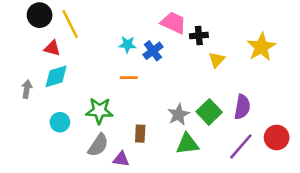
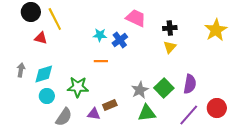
black cross: (199, 36) -> (170, 28), moved
yellow star: (261, 47) -> (216, 30), moved
cyan diamond: (56, 76) -> (44, 74), moved
brown rectangle: (140, 134) -> (110, 105), turned 64
gray semicircle: (98, 145) -> (64, 117), moved
purple triangle: (121, 159) -> (94, 114), moved

